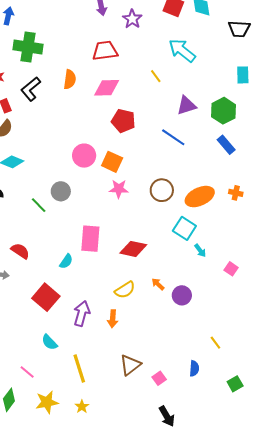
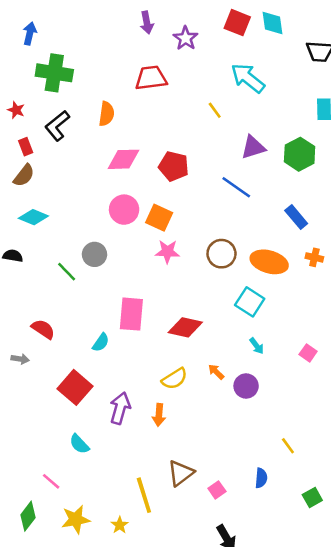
pink diamond: (107, 88) -> (123, 159), moved
blue rectangle: (226, 145) -> (296, 217), moved
orange ellipse: (200, 197) -> (269, 262), turned 40
cyan arrow: (200, 251) -> (257, 346), moved
yellow line: (79, 368) -> (144, 495), moved

